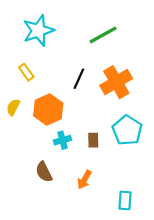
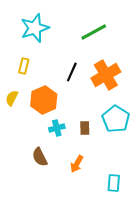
yellow rectangle: (26, 72) -> (24, 66), turned 49

